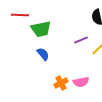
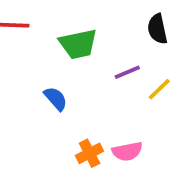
green trapezoid: (41, 29) -> (78, 44), moved

